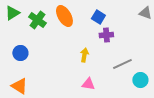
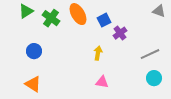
blue square: (98, 17) -> (104, 20), moved, turned 32
purple cross: (106, 35) -> (120, 33), turned -32
gray line: (122, 64) -> (150, 54), moved

